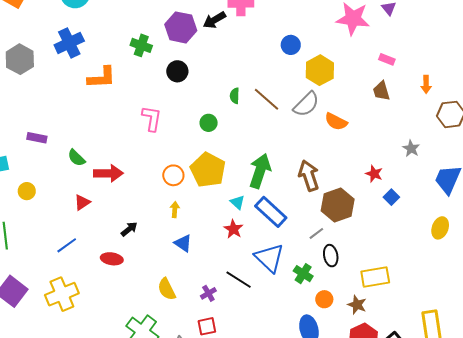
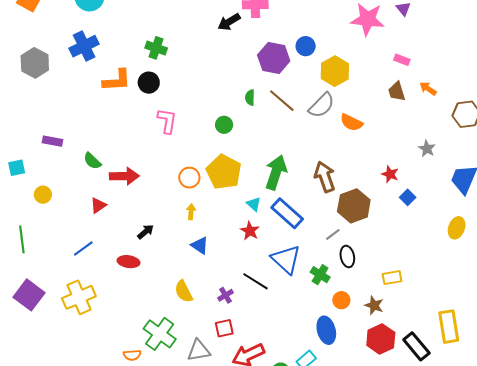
purple hexagon: (181, 27) -> (274, 58), moved
black circle: (177, 71) -> (149, 83), moved
orange arrow: (426, 84) -> (428, 89), moved, turned 126
yellow rectangle: (375, 277) -> (392, 278), size x0.7

